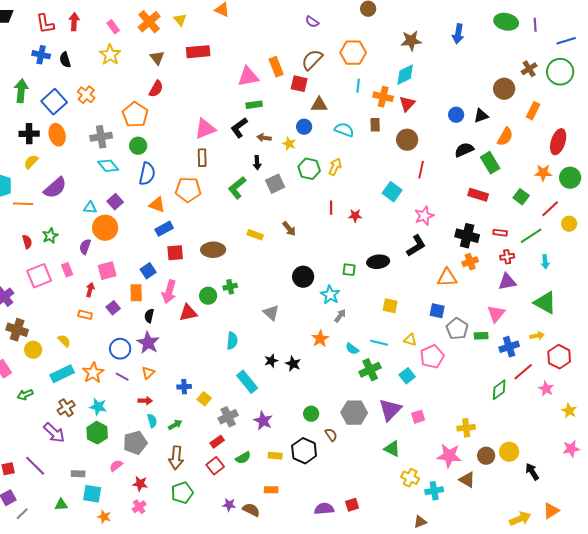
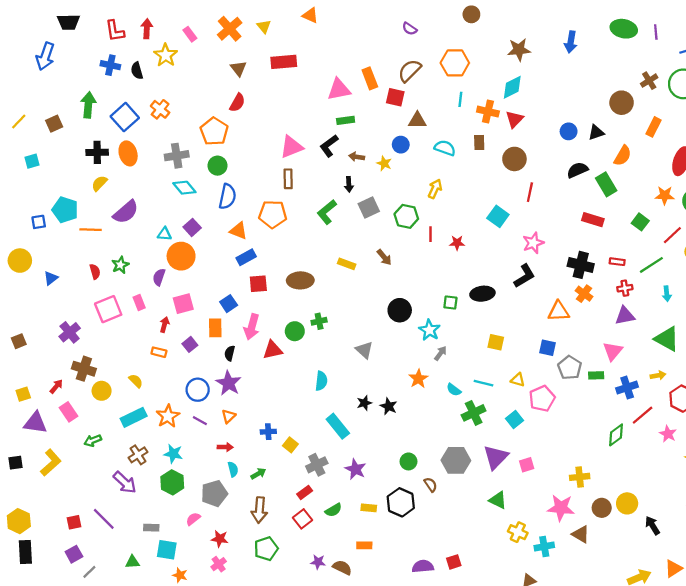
yellow star: (110, 55) -> (166, 55), moved
green hexagon: (309, 169) -> (406, 216), moved
orange cross: (470, 262) -> (584, 294), turned -35

